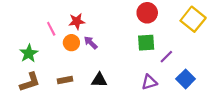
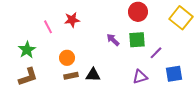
orange circle: (71, 43) -> (67, 58), moved
purple arrow: (91, 43) -> (113, 40), moved
blue square: (186, 79) -> (174, 74), turned 36
brown rectangle: (65, 80) -> (71, 76), moved

